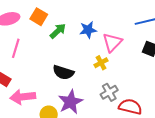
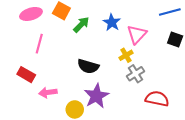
blue star: (88, 30) -> (112, 22), turned -30
gray cross: (109, 92) -> (136, 74), moved
pink arrow: (23, 97) -> (48, 92), size x0.7

